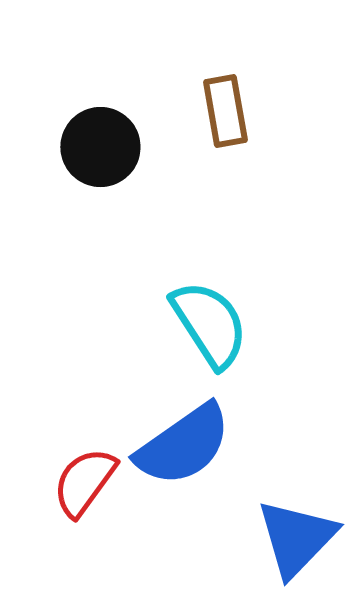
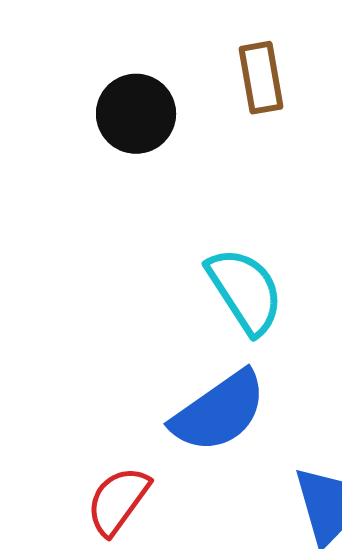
red semicircle: (84, 482) -> (118, 501), moved

